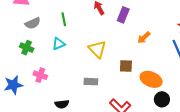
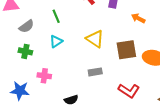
orange arrow: (144, 38) -> (138, 18), turned 80
brown square: (126, 66) -> (126, 50), size x1.5
blue star: (13, 85) -> (20, 91), turned 30

